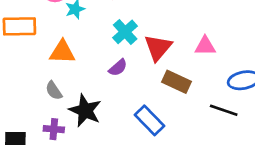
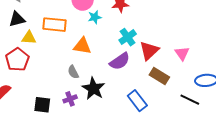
pink triangle: (205, 46) -> (182, 53), turned 49
purple semicircle: (118, 68) -> (120, 61), size x1.5
purple cross: (54, 129) -> (70, 99), turned -32

